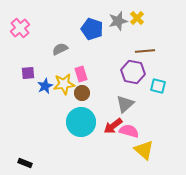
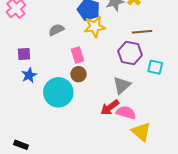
yellow star: (64, 84) -> (95, 27), moved
blue star: (45, 86) -> (29, 75), moved
cyan circle: (81, 122) -> (58, 92), moved

